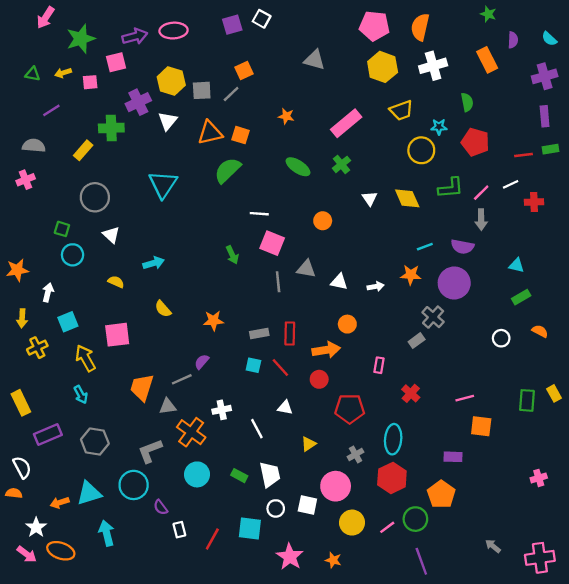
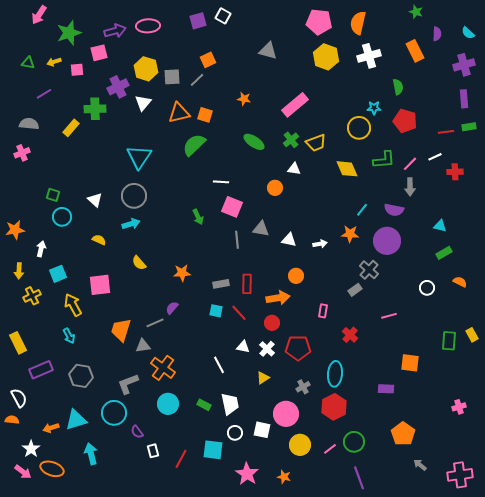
yellow trapezoid: (401, 110) -> (316, 143), moved
gray circle: (95, 197) -> (134, 196), moved
white triangle: (370, 198) -> (294, 169), moved, turned -48
cyan line: (425, 247) -> (362, 210), turned -32
pink line: (465, 398) -> (389, 316), moved
white cross: (222, 410) -> (267, 349), moved, turned -35
orange pentagon: (441, 494) -> (403, 434), moved

